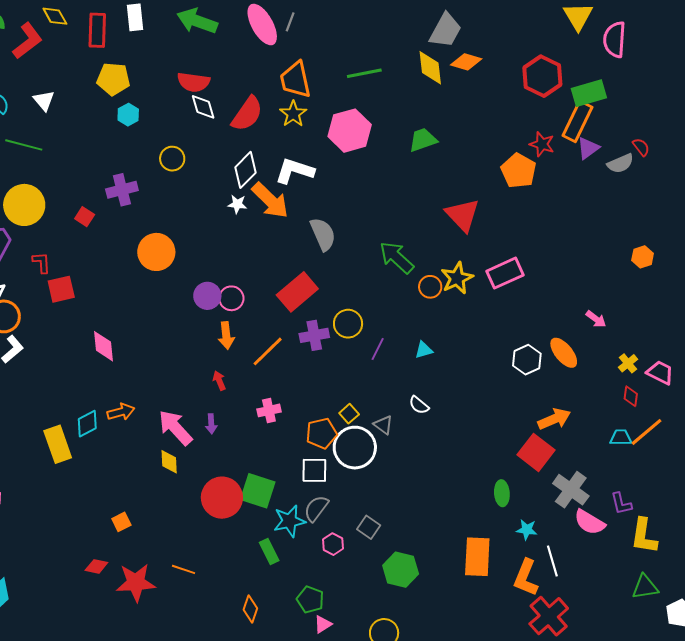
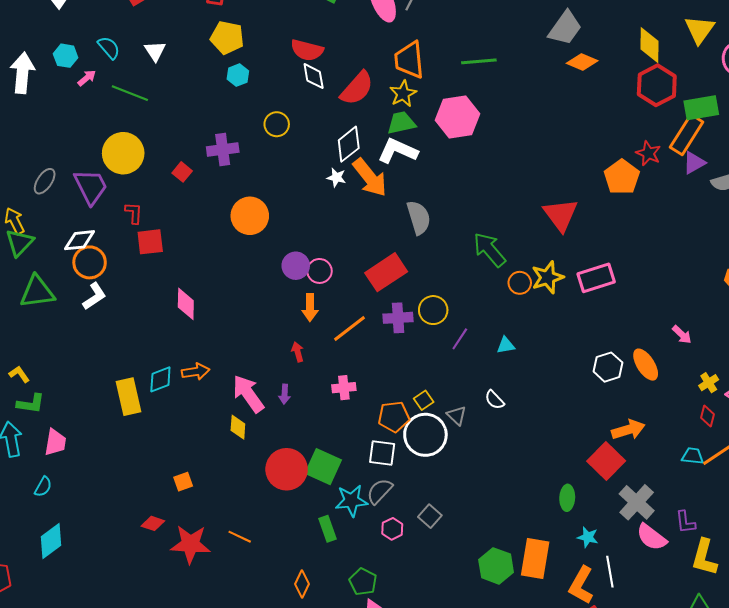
yellow diamond: (430, 68) -> (649, 45), moved
green trapezoid: (423, 140) -> (401, 123), moved
green hexagon: (401, 570) -> (496, 566), moved

